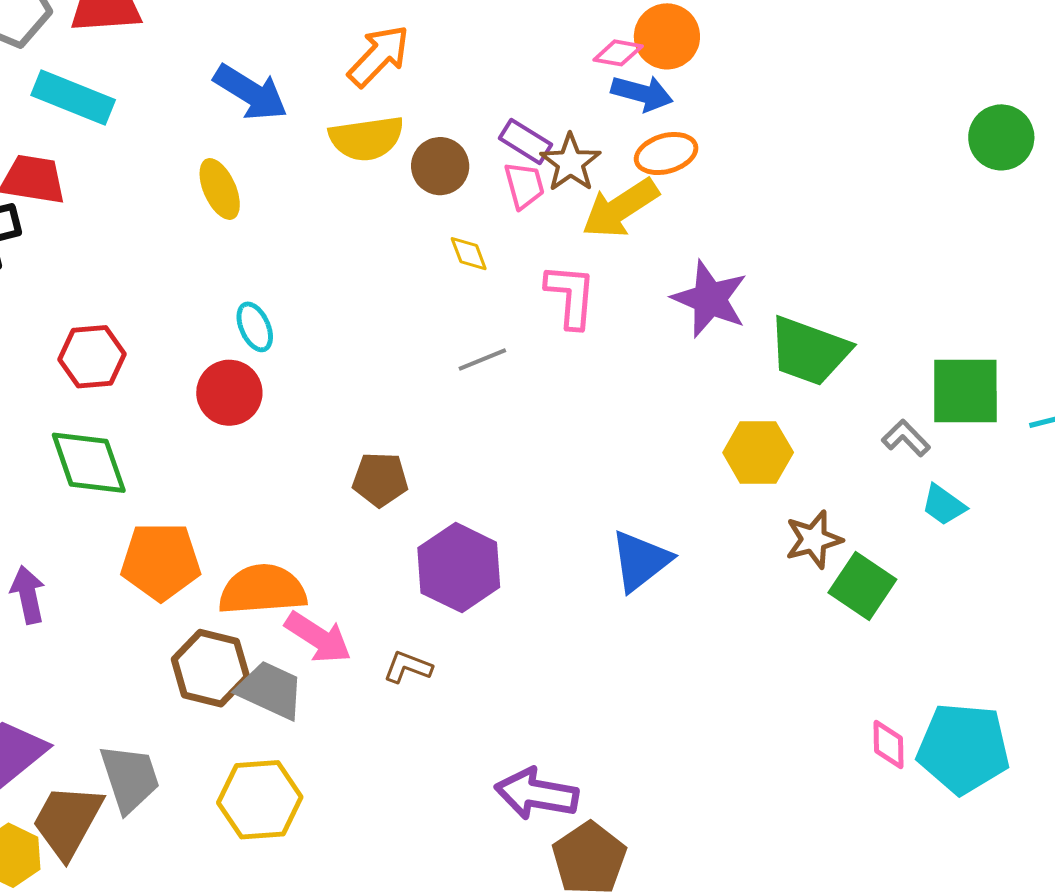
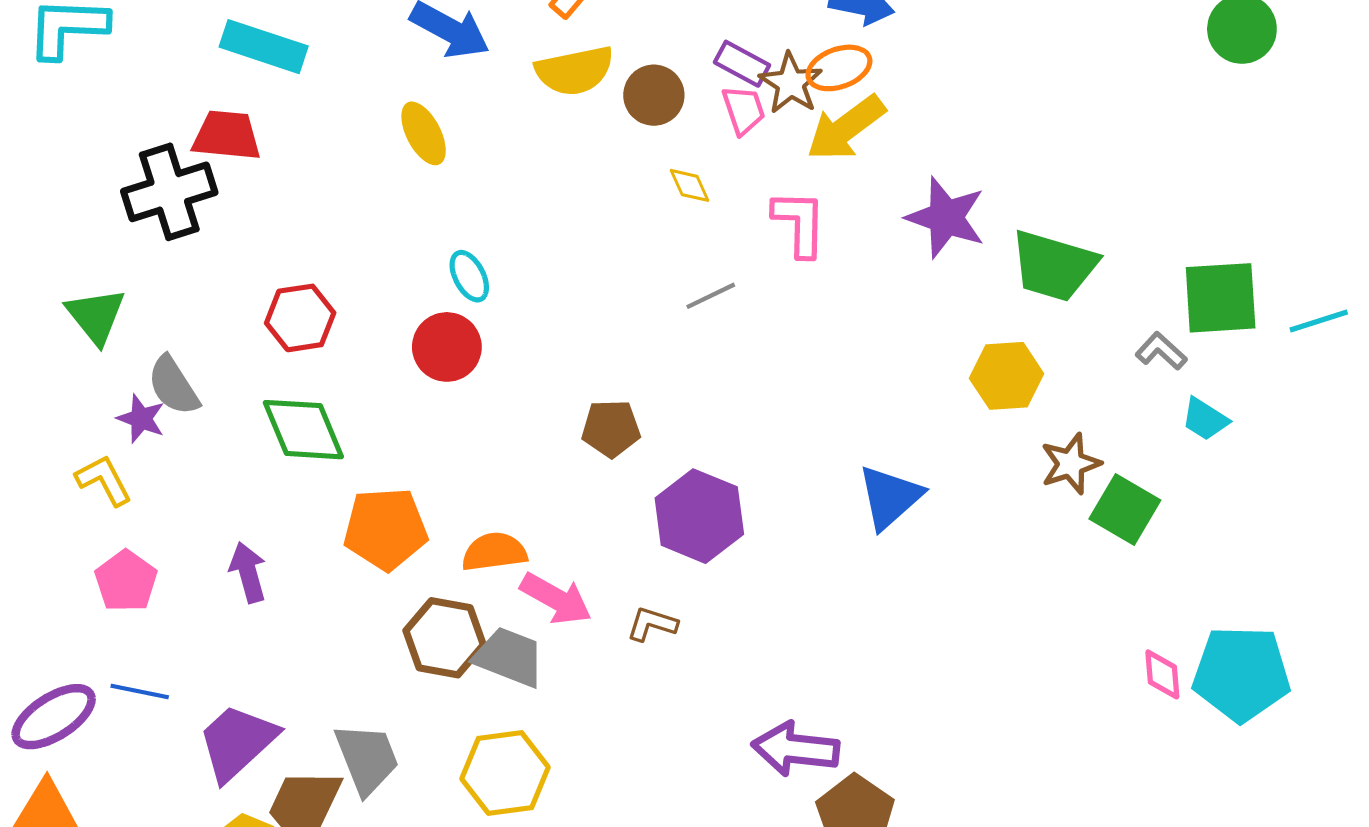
orange ellipse: (666, 154) -> (839, 68), moved
orange semicircle: (262, 590) -> (494, 552), size x0.7

